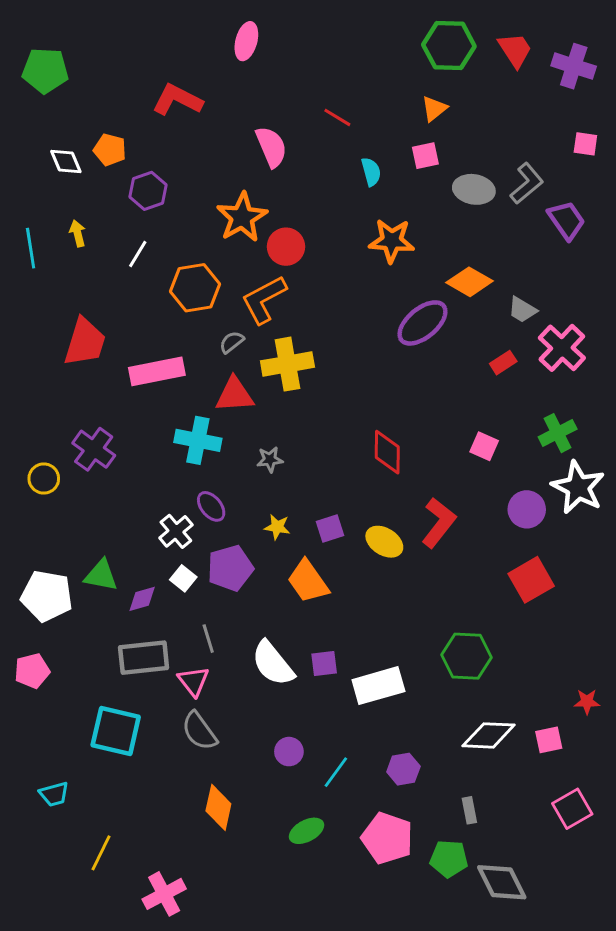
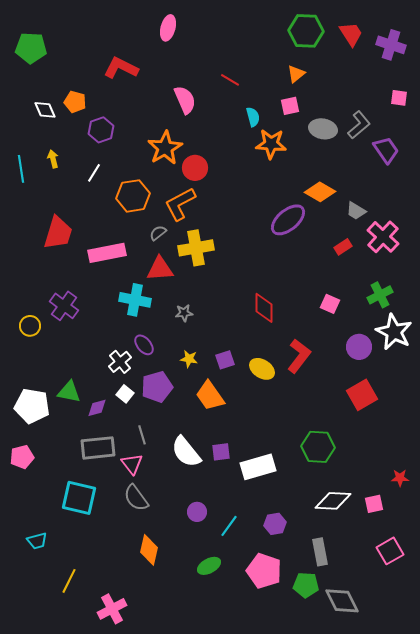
orange star: (392, 241) -> (271, 144), moved
gray rectangle: (469, 810) -> (320, 552), size x1.5

